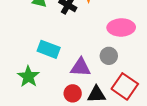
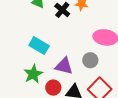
green star: (28, 77) -> (33, 74), moved

